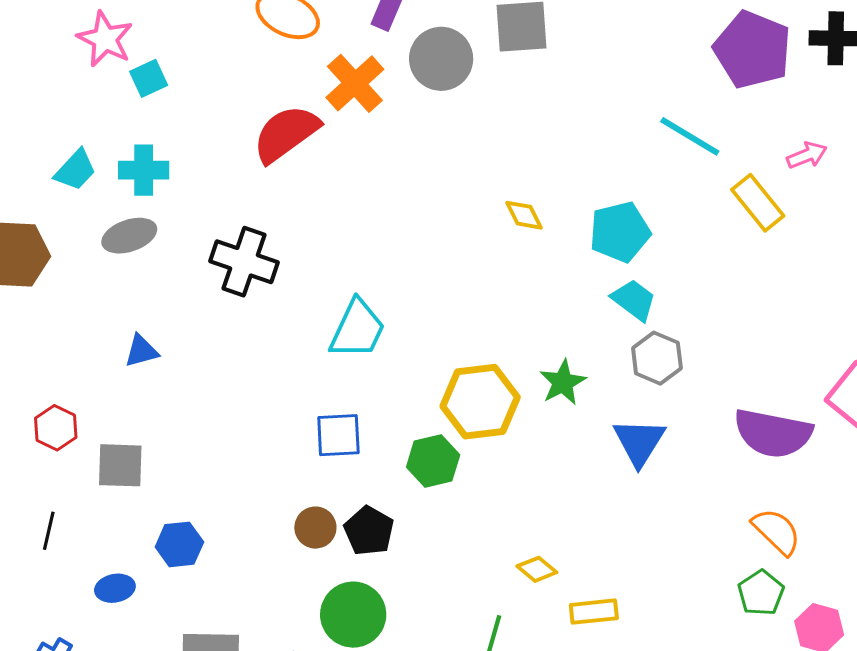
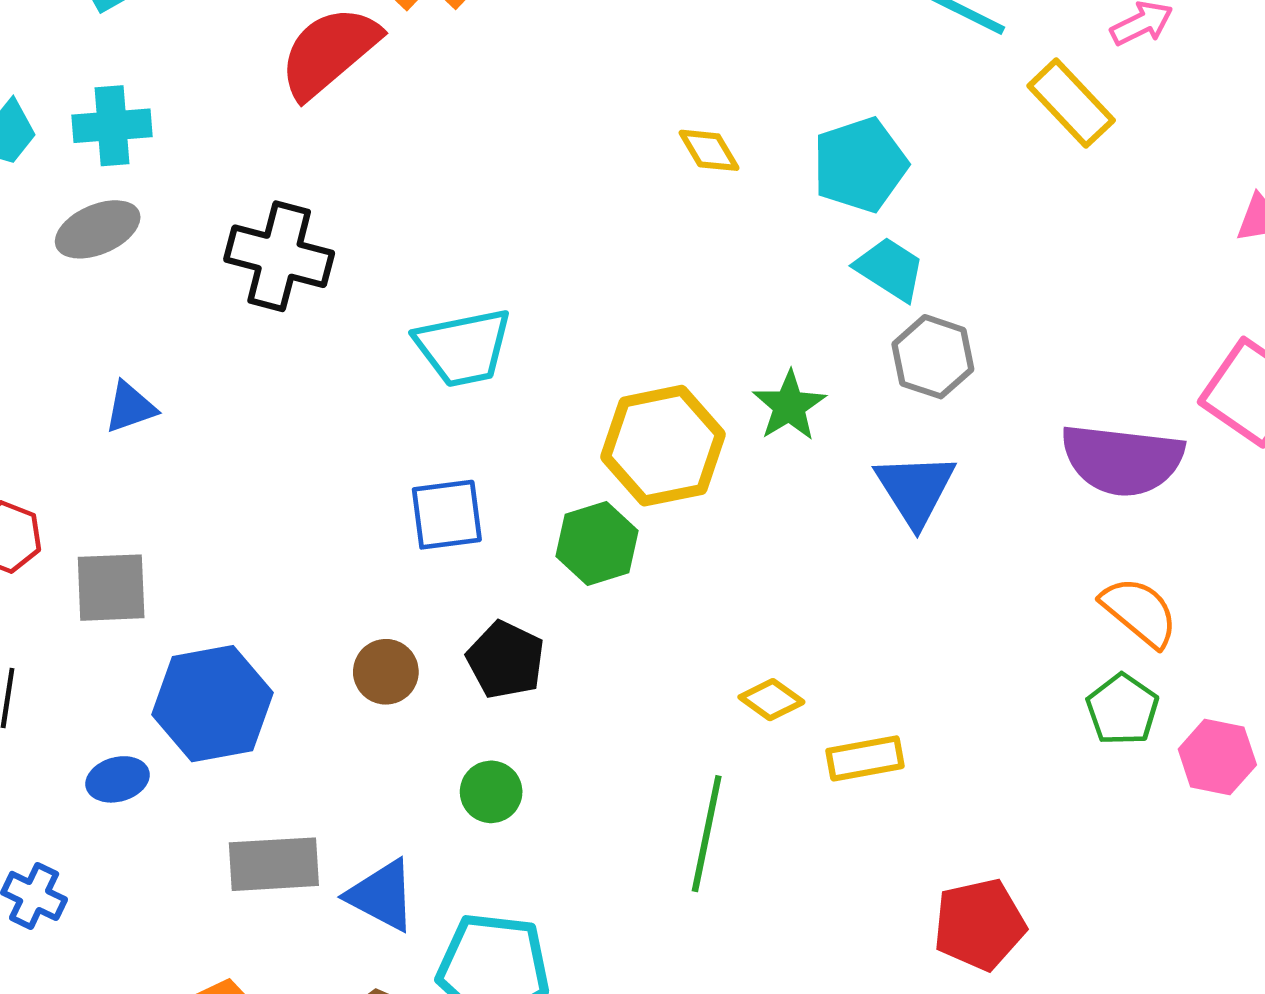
cyan trapezoid: (357, 329) -> (463, 347), turned 58
brown circle: (315, 528) -> (386, 672), moved
blue hexagon: (179, 544) -> (212, 704), size x1.6
green circle: (353, 615) -> (491, 792), size x0.6

